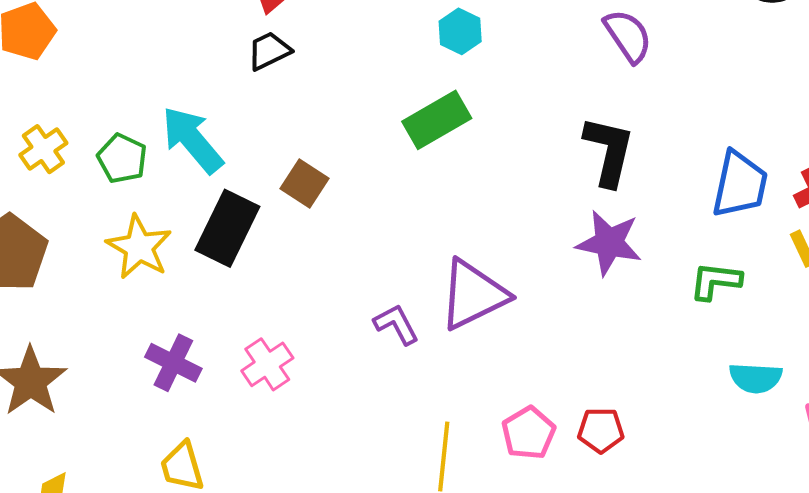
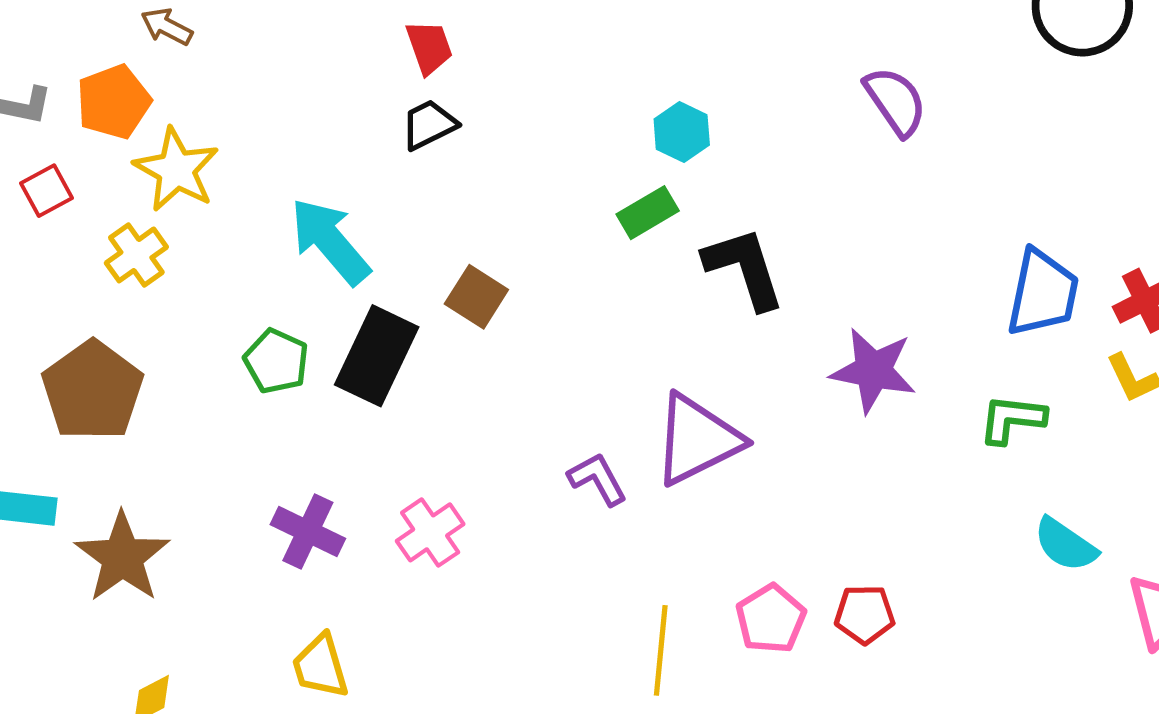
cyan hexagon: (460, 31) -> (682, 132), moved
green rectangle: (437, 120) -> (648, 213), size x0.7
black L-shape: (609, 151) -> (744, 268), moved, turned -30
green pentagon: (122, 158) -> (276, 361), moved
yellow star: (139, 247) -> (176, 170), moved
cyan semicircle: (756, 378) -> (1065, 545), turned 32

